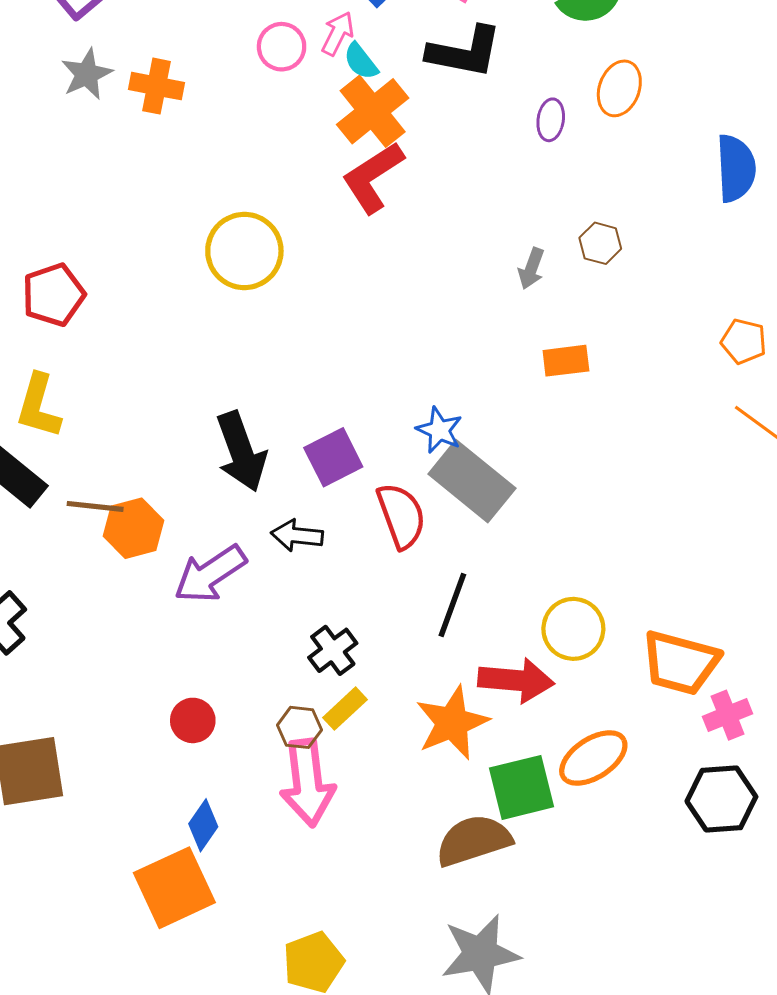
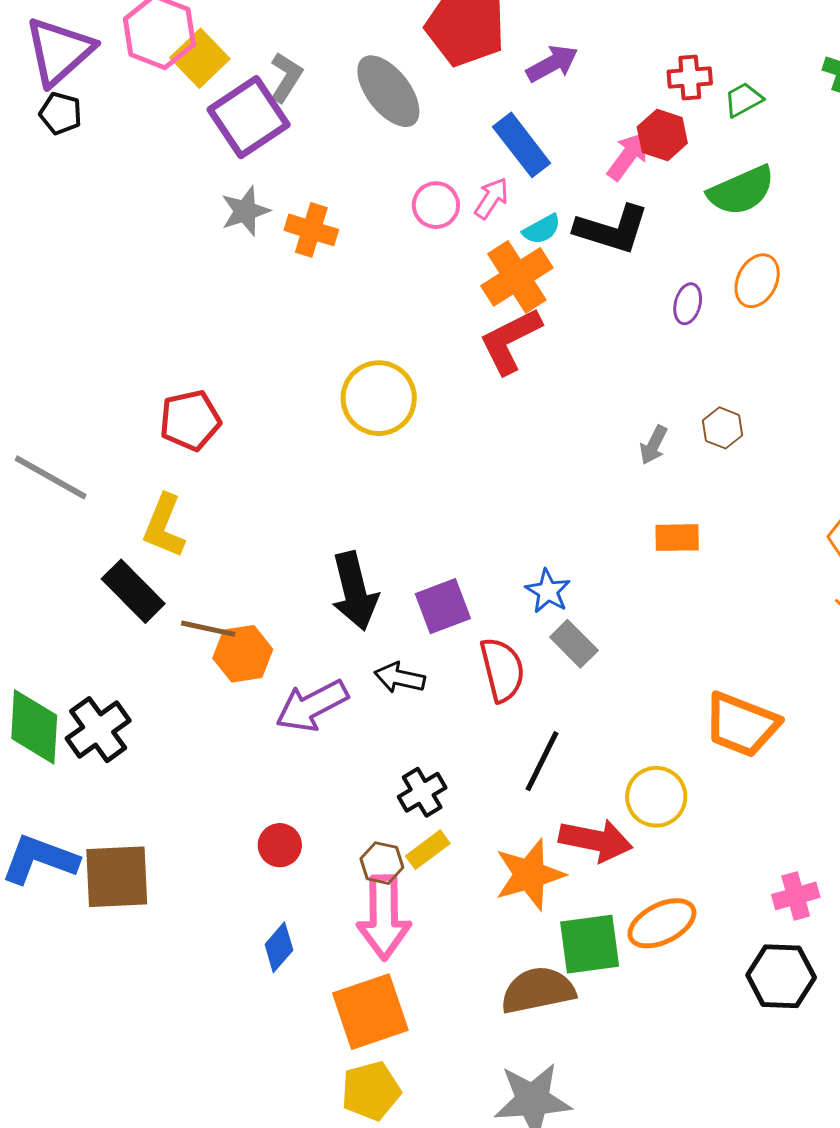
cyan semicircle: (361, 61) -> (542, 229), moved, turned -87
gray rectangle: (472, 481) -> (574, 644), size x0.6
orange trapezoid: (680, 663) -> (742, 725), moved
orange square: (174, 888) -> (370, 1012), moved

